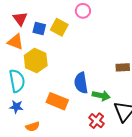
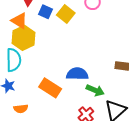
yellow hexagon: (36, 61) -> (24, 38), moved
blue semicircle: (81, 83) -> (77, 74), turned 90

